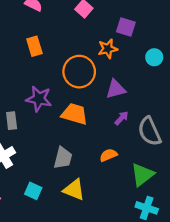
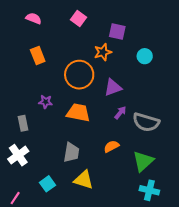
purple star: (39, 99) -> (46, 102), size x0.6
gray semicircle: (149, 131) -> (146, 122), turned -44
cyan square: (33, 191) -> (48, 184), turned 35

